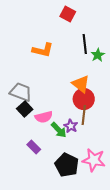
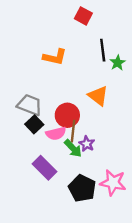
red circle: (84, 99) -> (67, 115), moved
brown line: (84, 115) -> (73, 131), moved
purple rectangle: (34, 147) -> (45, 168), size x1.5

